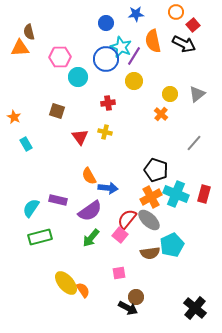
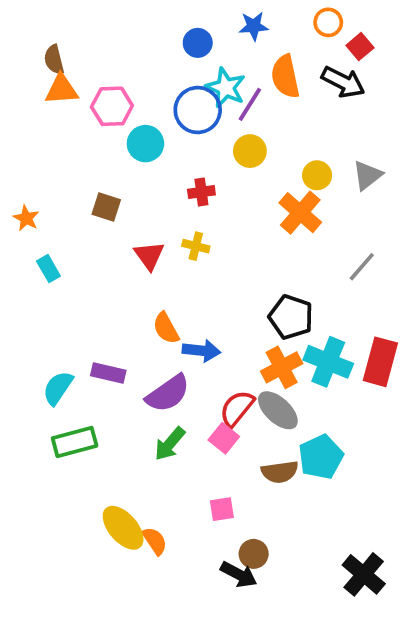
orange triangle: (20, 48) -> (62, 89), moved
orange cross: (161, 114) -> (300, 213), size x1.6
red rectangle: (204, 194) -> (380, 362), size x1.4

